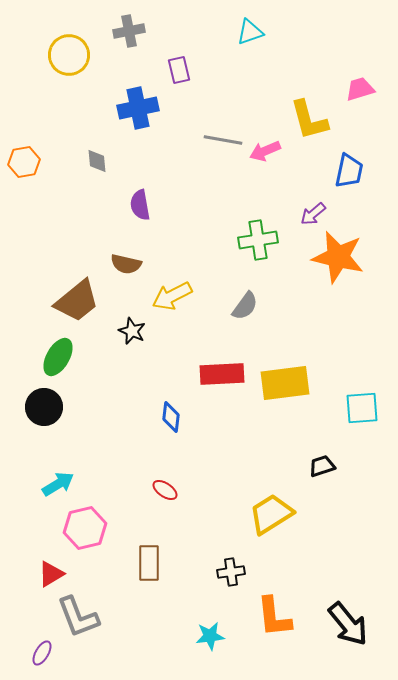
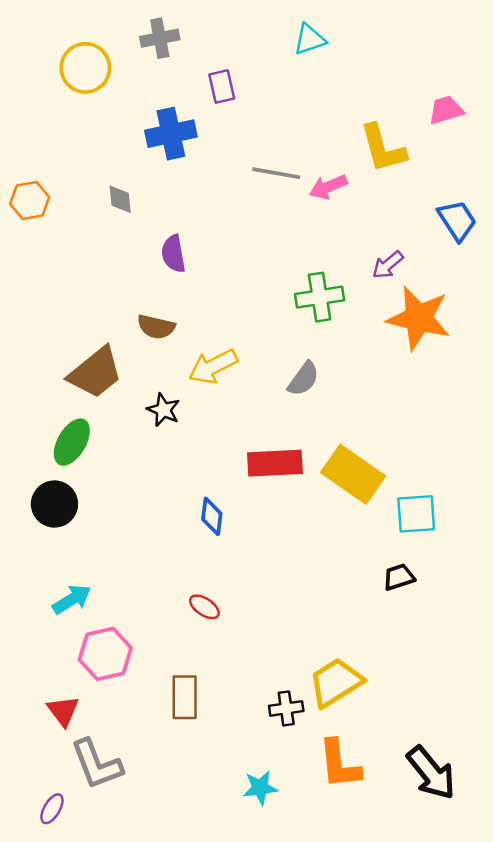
blue trapezoid: (349, 171) -> (457, 220), moved, turned -45
yellow rectangle: (285, 383) -> (353, 474), turned 42
cyan square: (362, 408) -> (416, 514), moved
yellow trapezoid: (271, 514) -> (336, 682), moved
red triangle: (51, 574) -> (63, 711), turned -36

